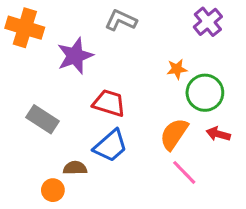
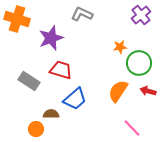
red trapezoid: (109, 103) -> (61, 70), moved
pink line: (184, 172) -> (132, 128), moved

